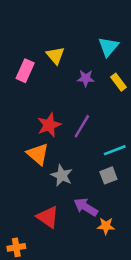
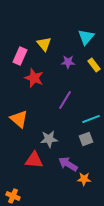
red star: (49, 125) -> (34, 78), moved, turned -30
orange triangle: (38, 154) -> (19, 119), moved
gray star: (62, 175) -> (49, 139), turned -30
red triangle: (48, 217) -> (34, 160), moved, turned -30
orange cross: (16, 247) -> (13, 196), turned 32

